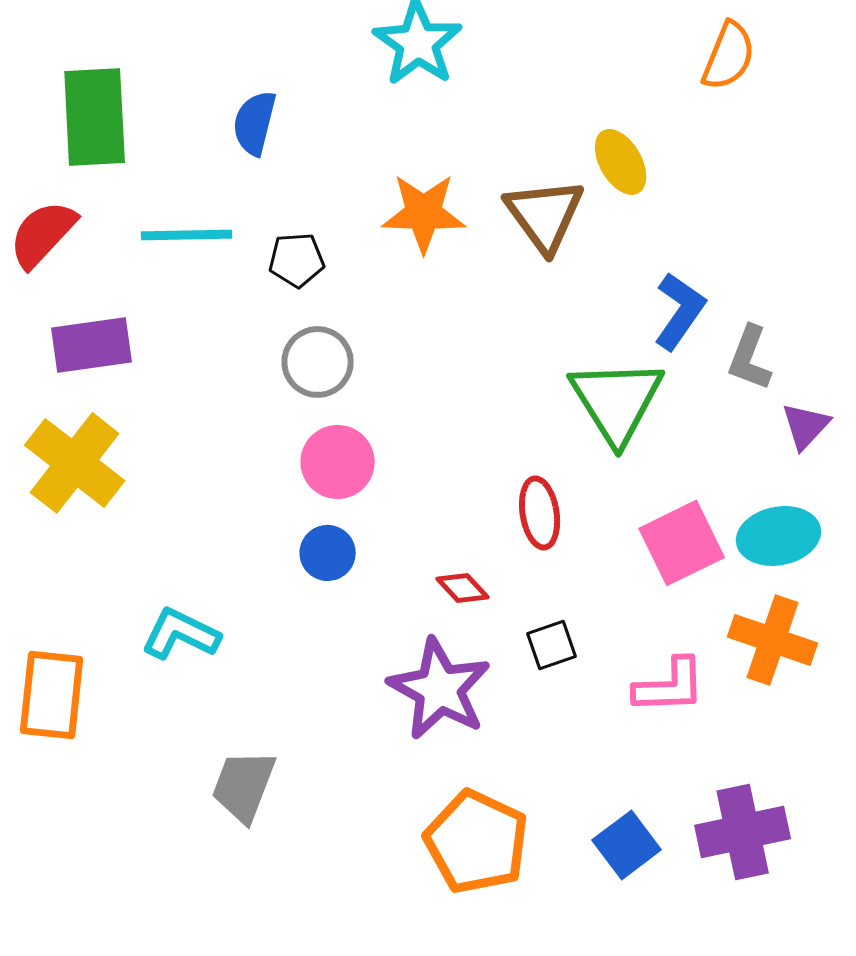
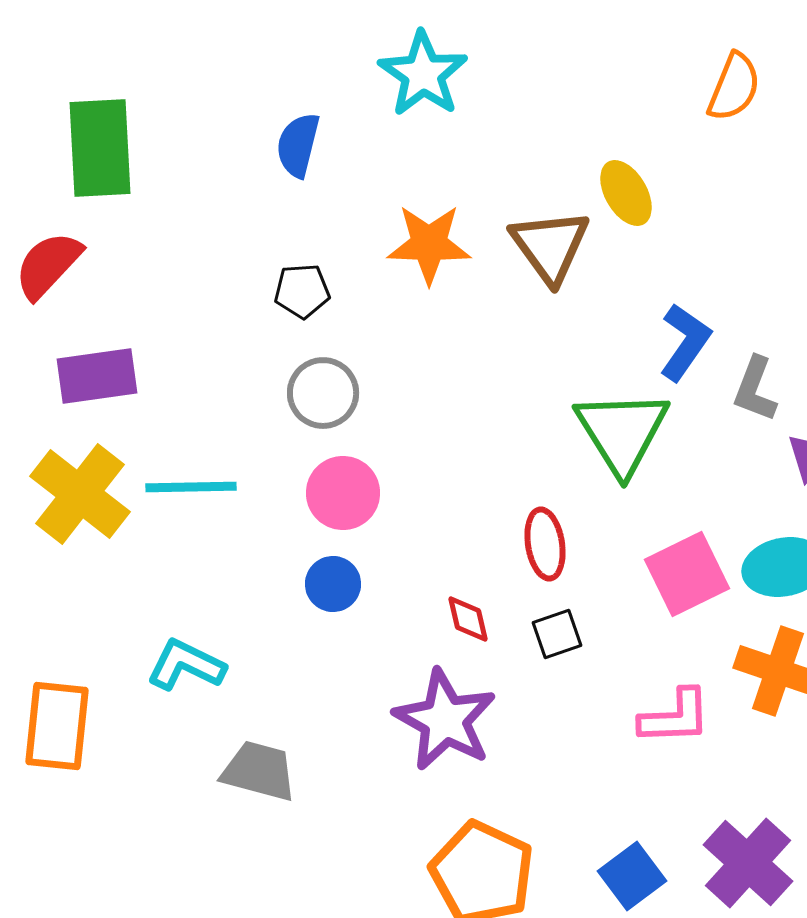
blue semicircle: (255, 123) -> (298, 145), moved
cyan line: (187, 235) -> (191, 487), moved
red diamond: (463, 588) -> (468, 619), turned 30
black square: (552, 645) -> (557, 634), moved
gray trapezoid: (244, 786) -> (259, 771), moved, turned 84
purple cross: (743, 832) -> (748, 863), turned -36

